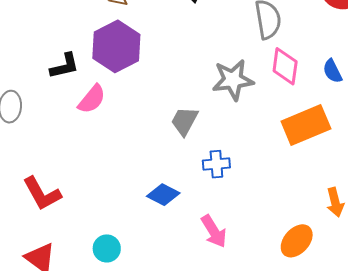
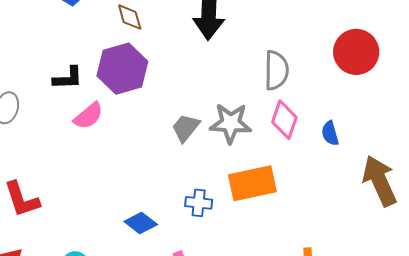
gray trapezoid: (184, 121) -> (186, 128), moved
orange rectangle: (306, 125) -> (252, 183), moved

